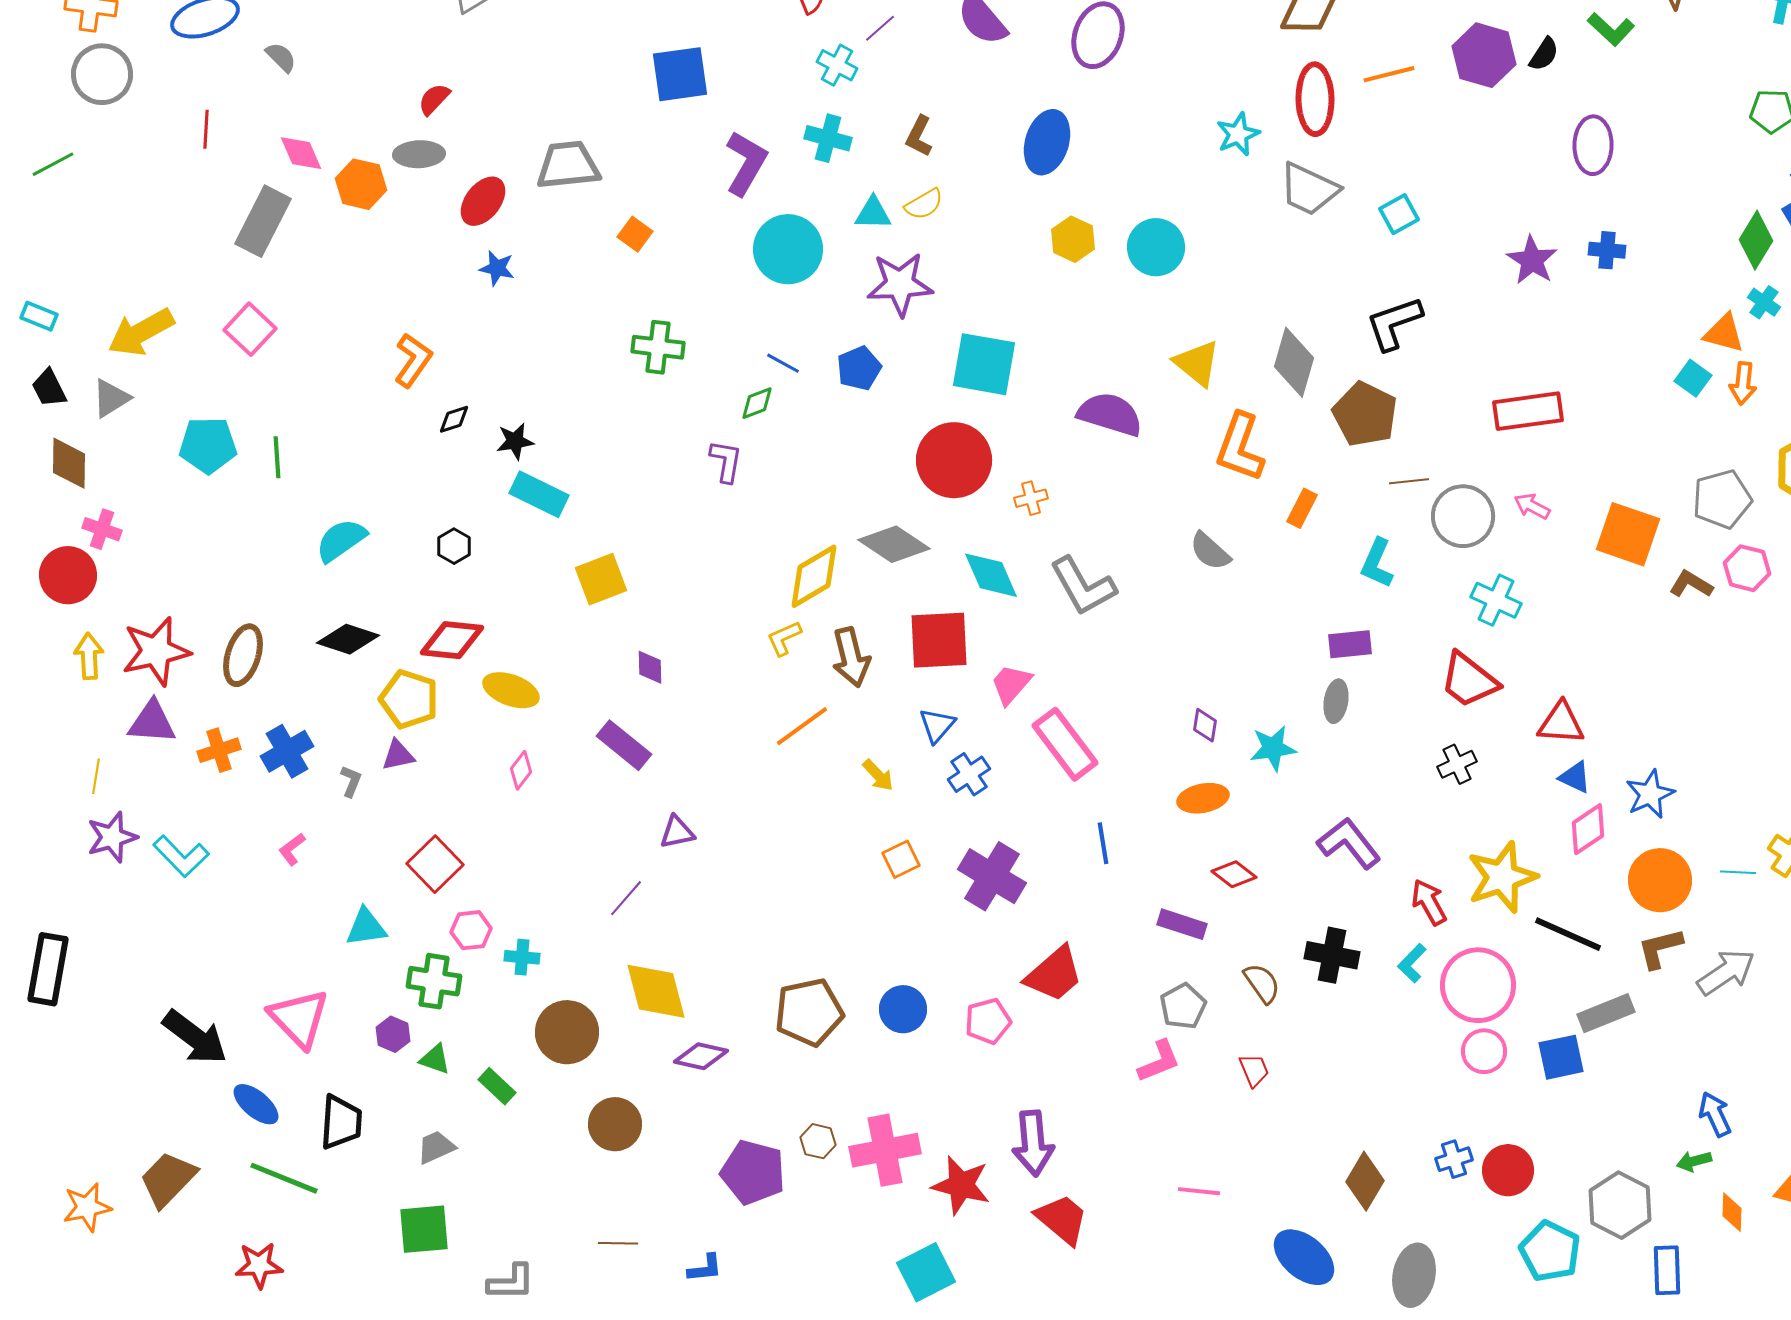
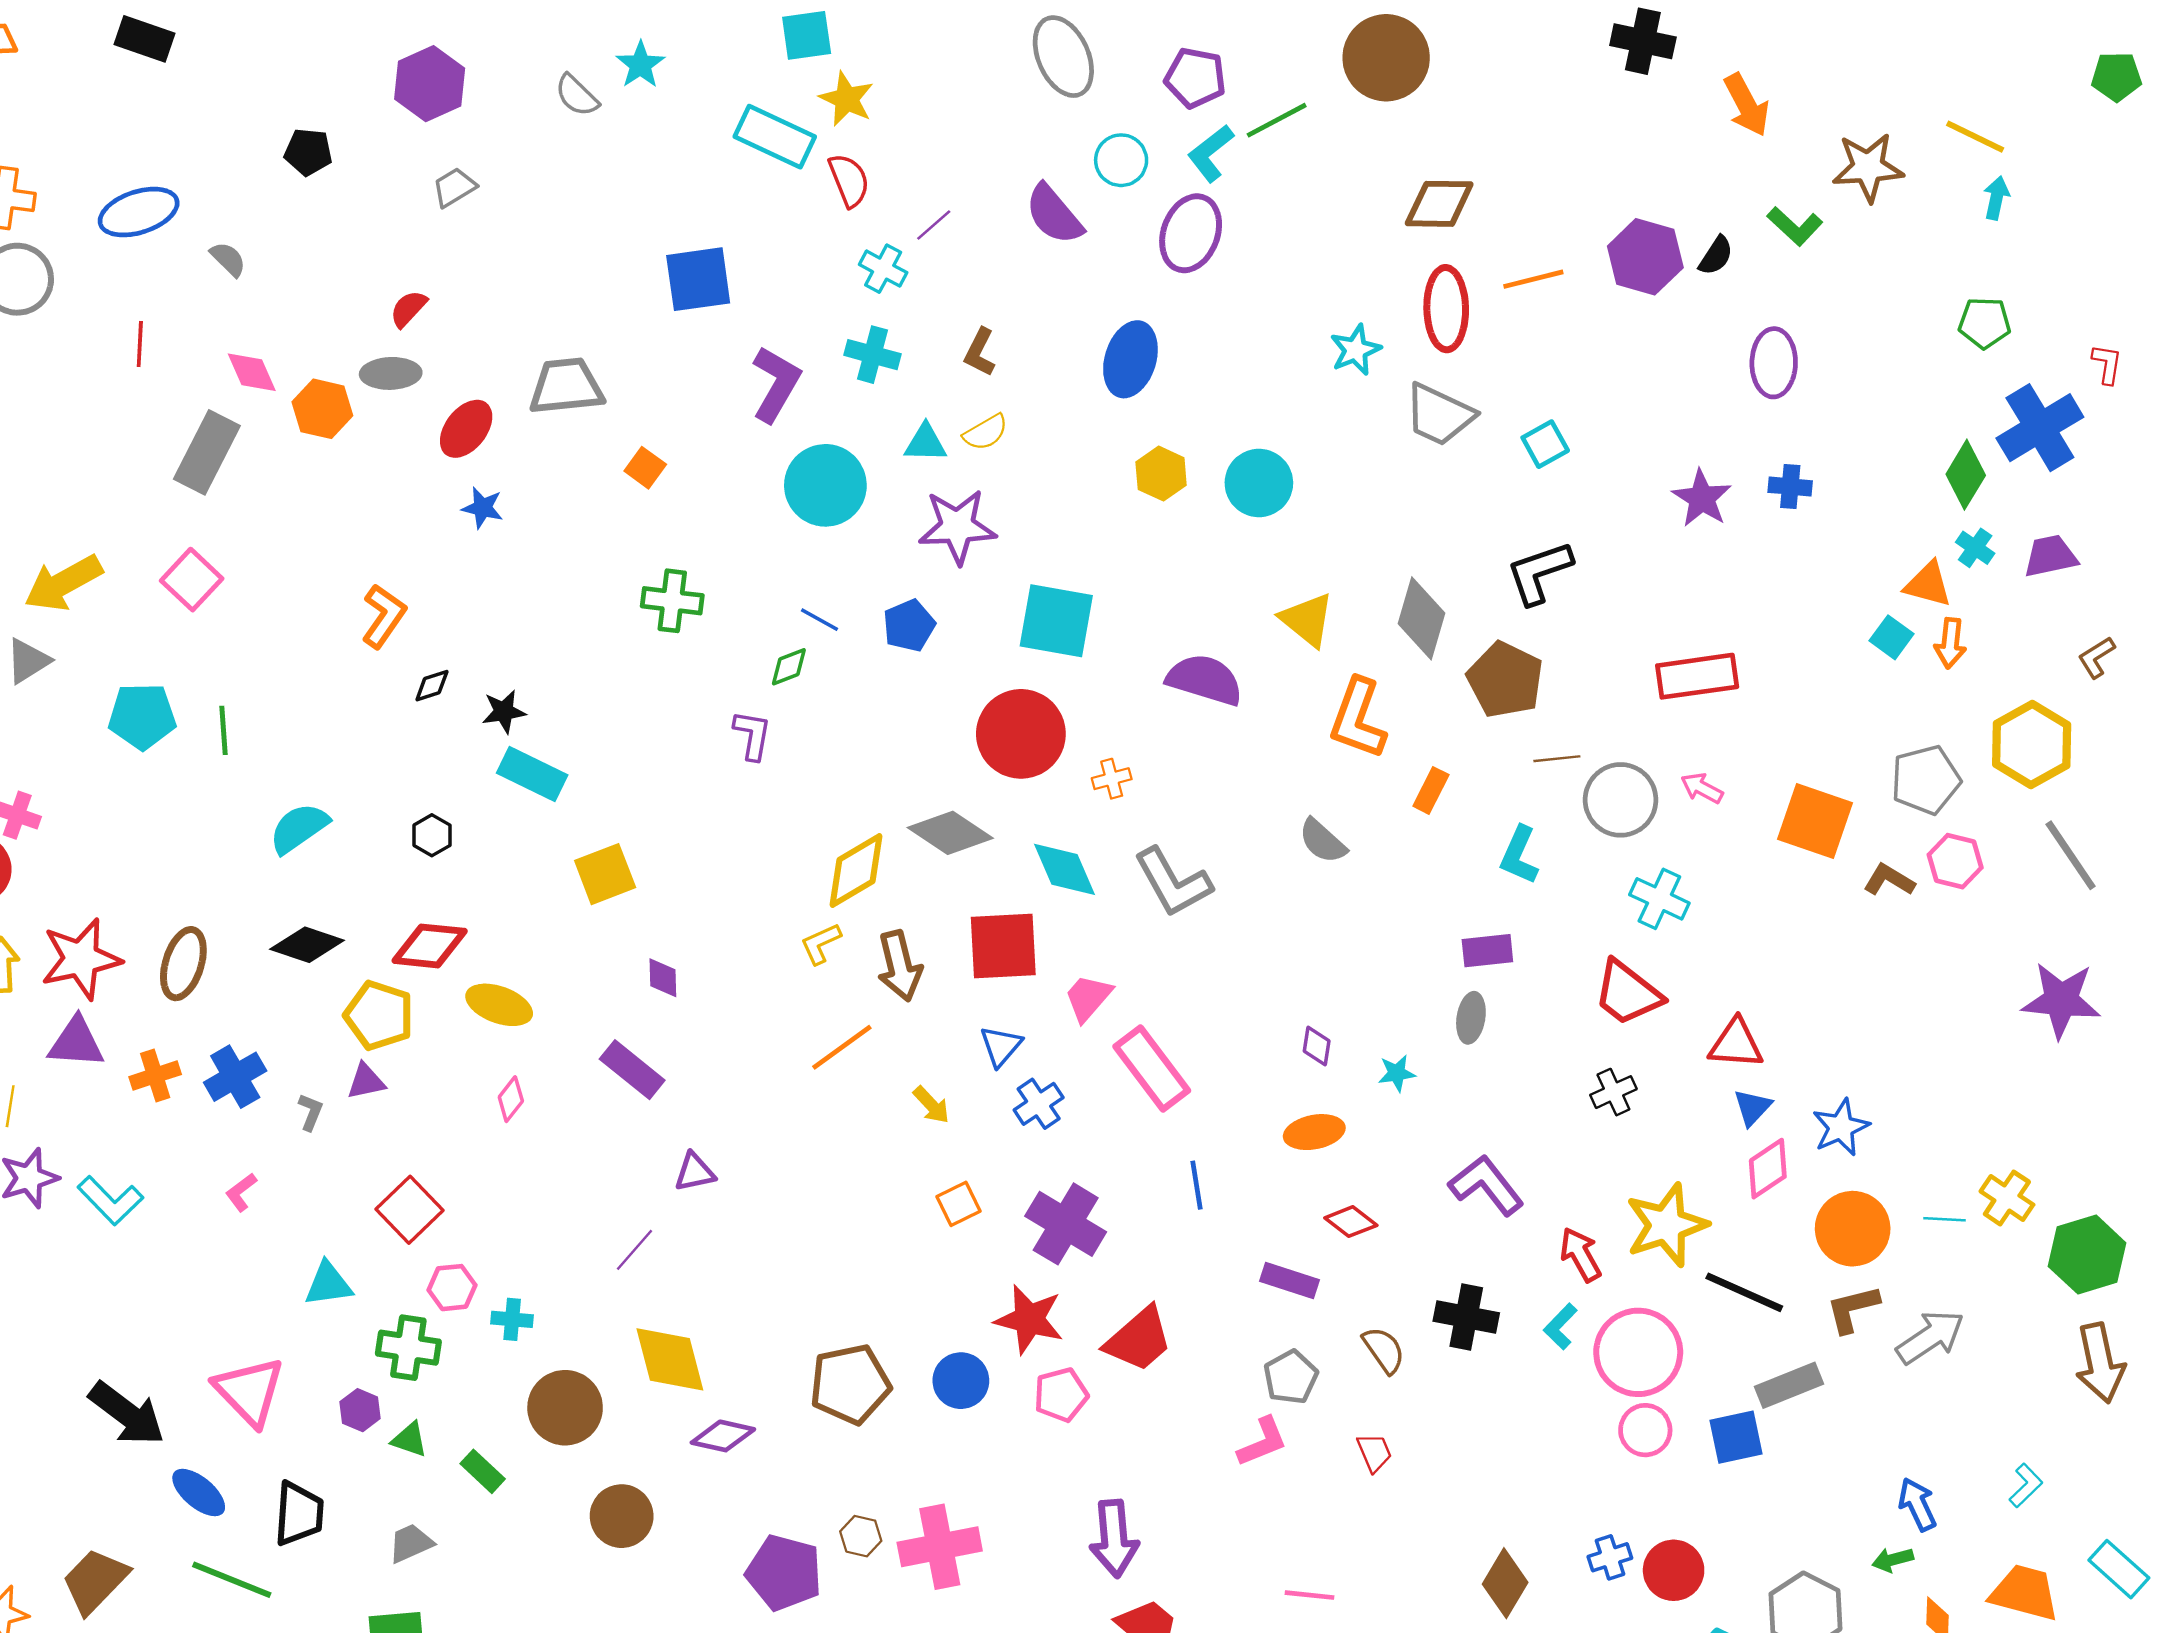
cyan star: (1273, 748) -> (1397, 1073), size x0.7
blue triangle: (1575, 777) -> (1752, 1107), turned 48
red star: (961, 1185) -> (1029, 1319), moved

